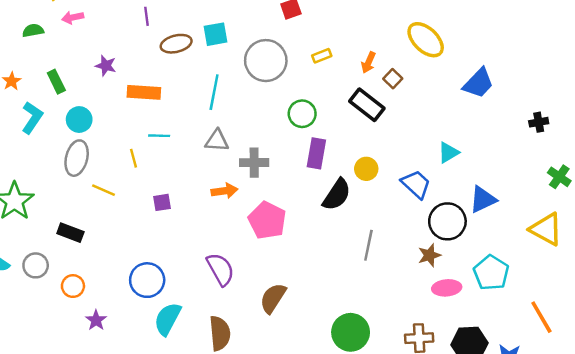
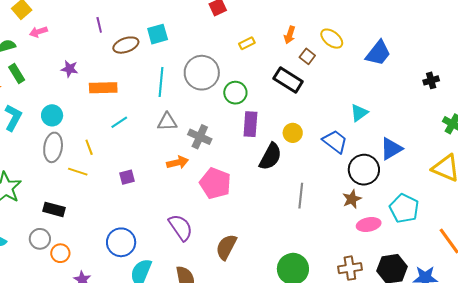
yellow ellipse: (426, 40) -> (332, 39), moved, size x0.7
gray circle: (266, 61) -> (202, 73), moved
orange arrow: (368, 63) -> (290, 35), moved
green rectangle: (56, 82) -> (17, 73), moved
cyan line: (159, 136) -> (119, 122), turned -30
yellow line: (133, 158) -> (89, 147), moved
gray cross: (254, 163) -> (200, 137), turned 30
gray circle: (36, 265) -> (40, 239), moved

